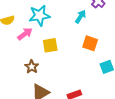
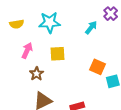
pink arrow: (25, 34) -> (27, 50), moved, turned -35
orange square: (90, 43) -> (98, 67), moved

